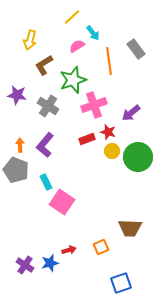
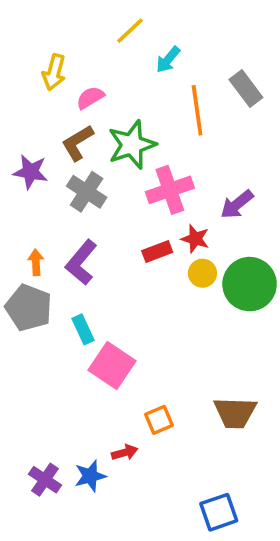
cyan arrow: (93, 33) -> (168, 60), turned 77
pink semicircle: (77, 46) -> (90, 98), moved
brown L-shape: (44, 65) -> (78, 143), moved
orange square: (101, 247) -> (159, 420), moved

